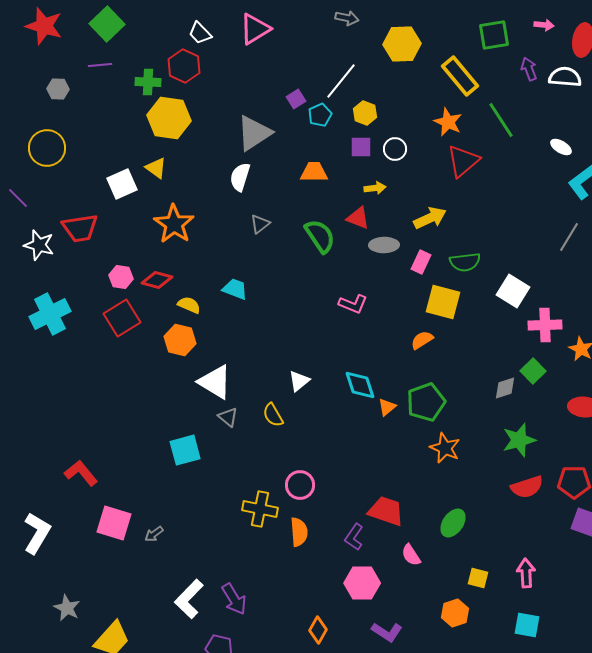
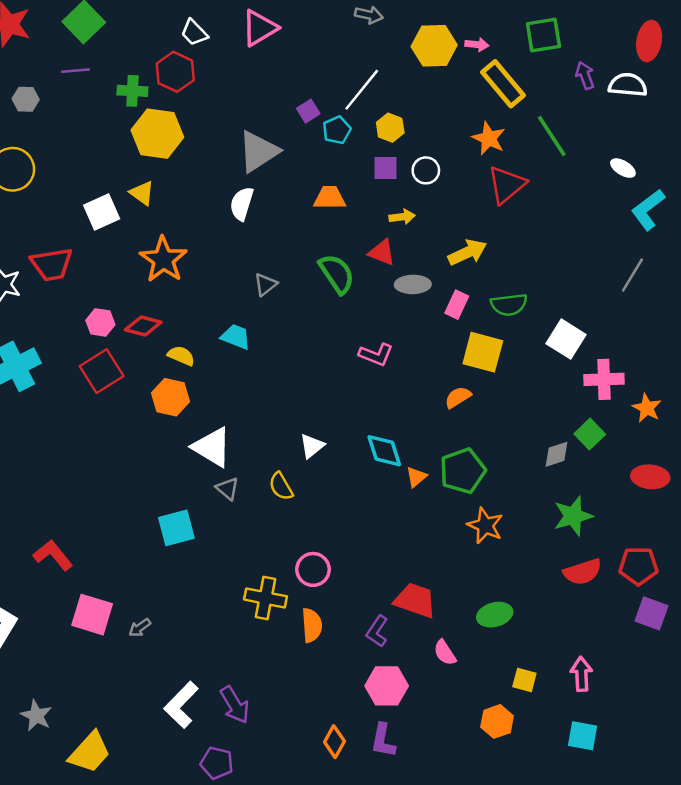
pink arrow: (544, 25) -> (477, 45), moved
gray triangle: (260, 224) -> (266, 284), moved
green ellipse: (453, 523) -> (495, 615), turned 40
purple L-shape: (387, 632) -> (383, 740), moved, turned 68

